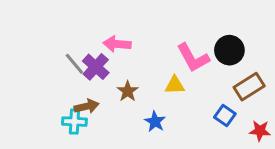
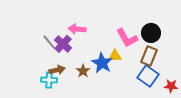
brown rectangle: (249, 87) -> (149, 56), moved, turned -36
brown star: (128, 91) -> (83, 71), moved
blue square: (225, 115) -> (148, 76), size x1.5
blue star: (155, 122) -> (102, 63), moved, size x1.5

